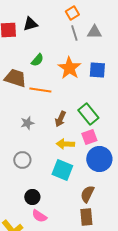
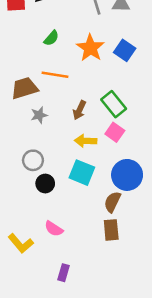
blue square: (97, 70) -> (125, 50), turned 30
brown trapezoid: (15, 78) -> (24, 88), moved, turned -35
pink square: (89, 137) -> (115, 132), turned -35
blue circle: (99, 159) -> (127, 175), moved
black circle: (32, 197) -> (45, 184), moved

